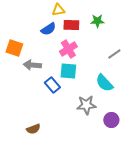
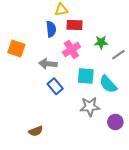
green star: (97, 21) -> (101, 42), moved
blue semicircle: (48, 29) -> (51, 29), turned -63
gray arrow: (32, 65) -> (48, 64), moved
cyan square: (68, 71) -> (86, 76), moved

